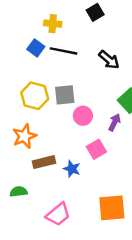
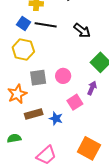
gray square: (65, 95) -> (38, 78), moved
yellow hexagon: (35, 96) -> (23, 49), moved
purple arrow: (115, 122) -> (92, 88), moved
orange square: (112, 208) -> (89, 148), turned 35

